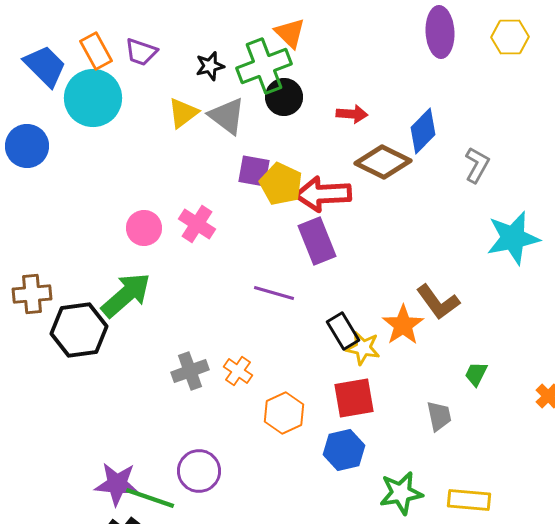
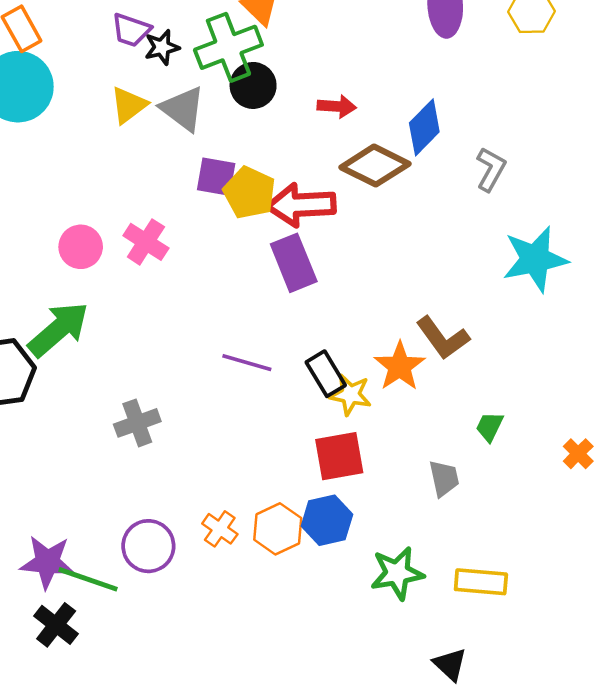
purple trapezoid: (141, 52) -> (131, 30), moved
purple line: (274, 293) -> (247, 363), moved
orange cross: (238, 371) -> (220, 529), moved
orange hexagon: (284, 413) -> (278, 529), moved

